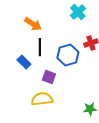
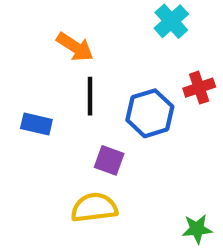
blue rectangle: (24, 62) -> (36, 124), moved, turned -32

